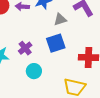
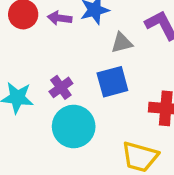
cyan circle: (34, 71) -> (74, 126), size x1.6

